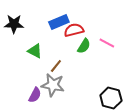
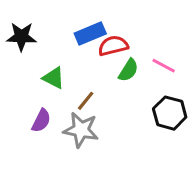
purple semicircle: (35, 95) -> (41, 121), moved
black hexagon: (111, 98) -> (170, 113), moved

